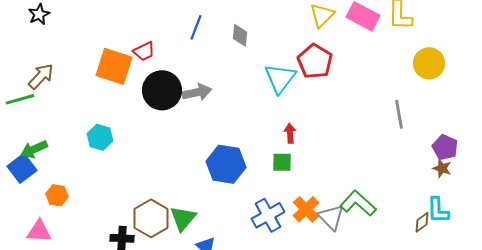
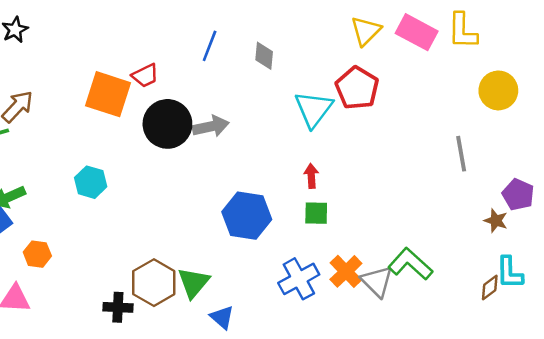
red arrow: (290, 133) -> (311, 176), moved
brown star: (442, 168) -> (496, 221), moved

